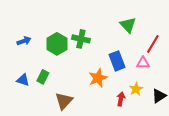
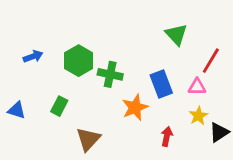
green cross: (81, 39) -> (110, 74), moved
blue triangle: (23, 80) -> (17, 110), moved
yellow star: (136, 89) -> (198, 116), moved

